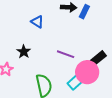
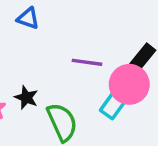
black star: (24, 52) -> (26, 98), moved

